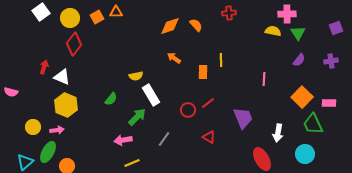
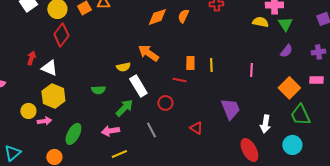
orange semicircle: (196, 25) -> (183, 16), turned -112
orange arrow: (174, 58) -> (148, 53), moved, size x1.5
yellow line: (221, 60) -> (211, 65), moved
green semicircle: (111, 99) -> (98, 90), turned 48
red line: (208, 103) -> (179, 80), moved, turned 48
pink rectangle: (329, 103) -> (316, 80), moved
red circle: (188, 110) -> (165, 103), moved
yellow circle: (33, 127) -> (28, 111), moved
gray line: (164, 139) -> (151, 130), turned -63
green ellipse: (48, 152) -> (73, 134), moved

